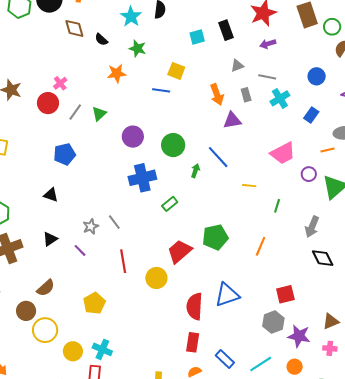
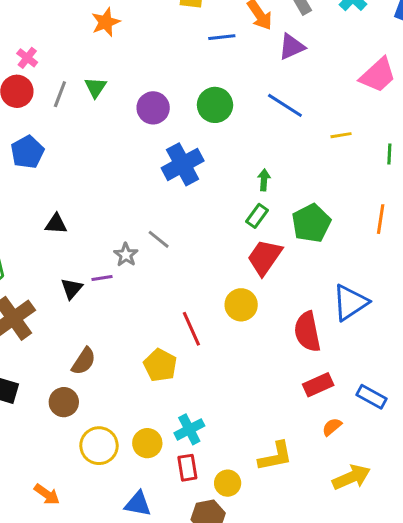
blue line: (161, 90) -> (222, 37), moved
blue pentagon: (64, 154) -> (27, 152), moved
green arrow: (195, 171) -> (264, 180), moved
green rectangle: (170, 204) -> (257, 216), moved
purple line: (80, 250) -> (102, 278), moved, turned -40
red line: (123, 261) -> (191, 329), moved
yellow circle: (45, 330) -> (99, 446), moved
red rectangle: (193, 342) -> (318, 385), turned 72
cyan cross: (102, 349) -> (189, 429), turned -36

